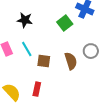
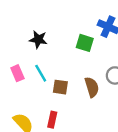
green square: (65, 23) -> (85, 43), turned -35

